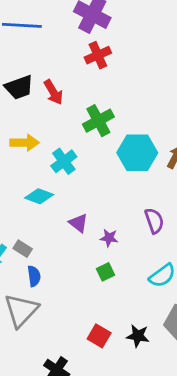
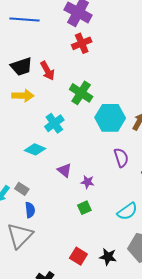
green cross: (98, 121) -> (81, 93), turned -30
yellow arrow: (25, 143) -> (23, 96), moved
purple semicircle: (154, 221) -> (121, 158), moved

